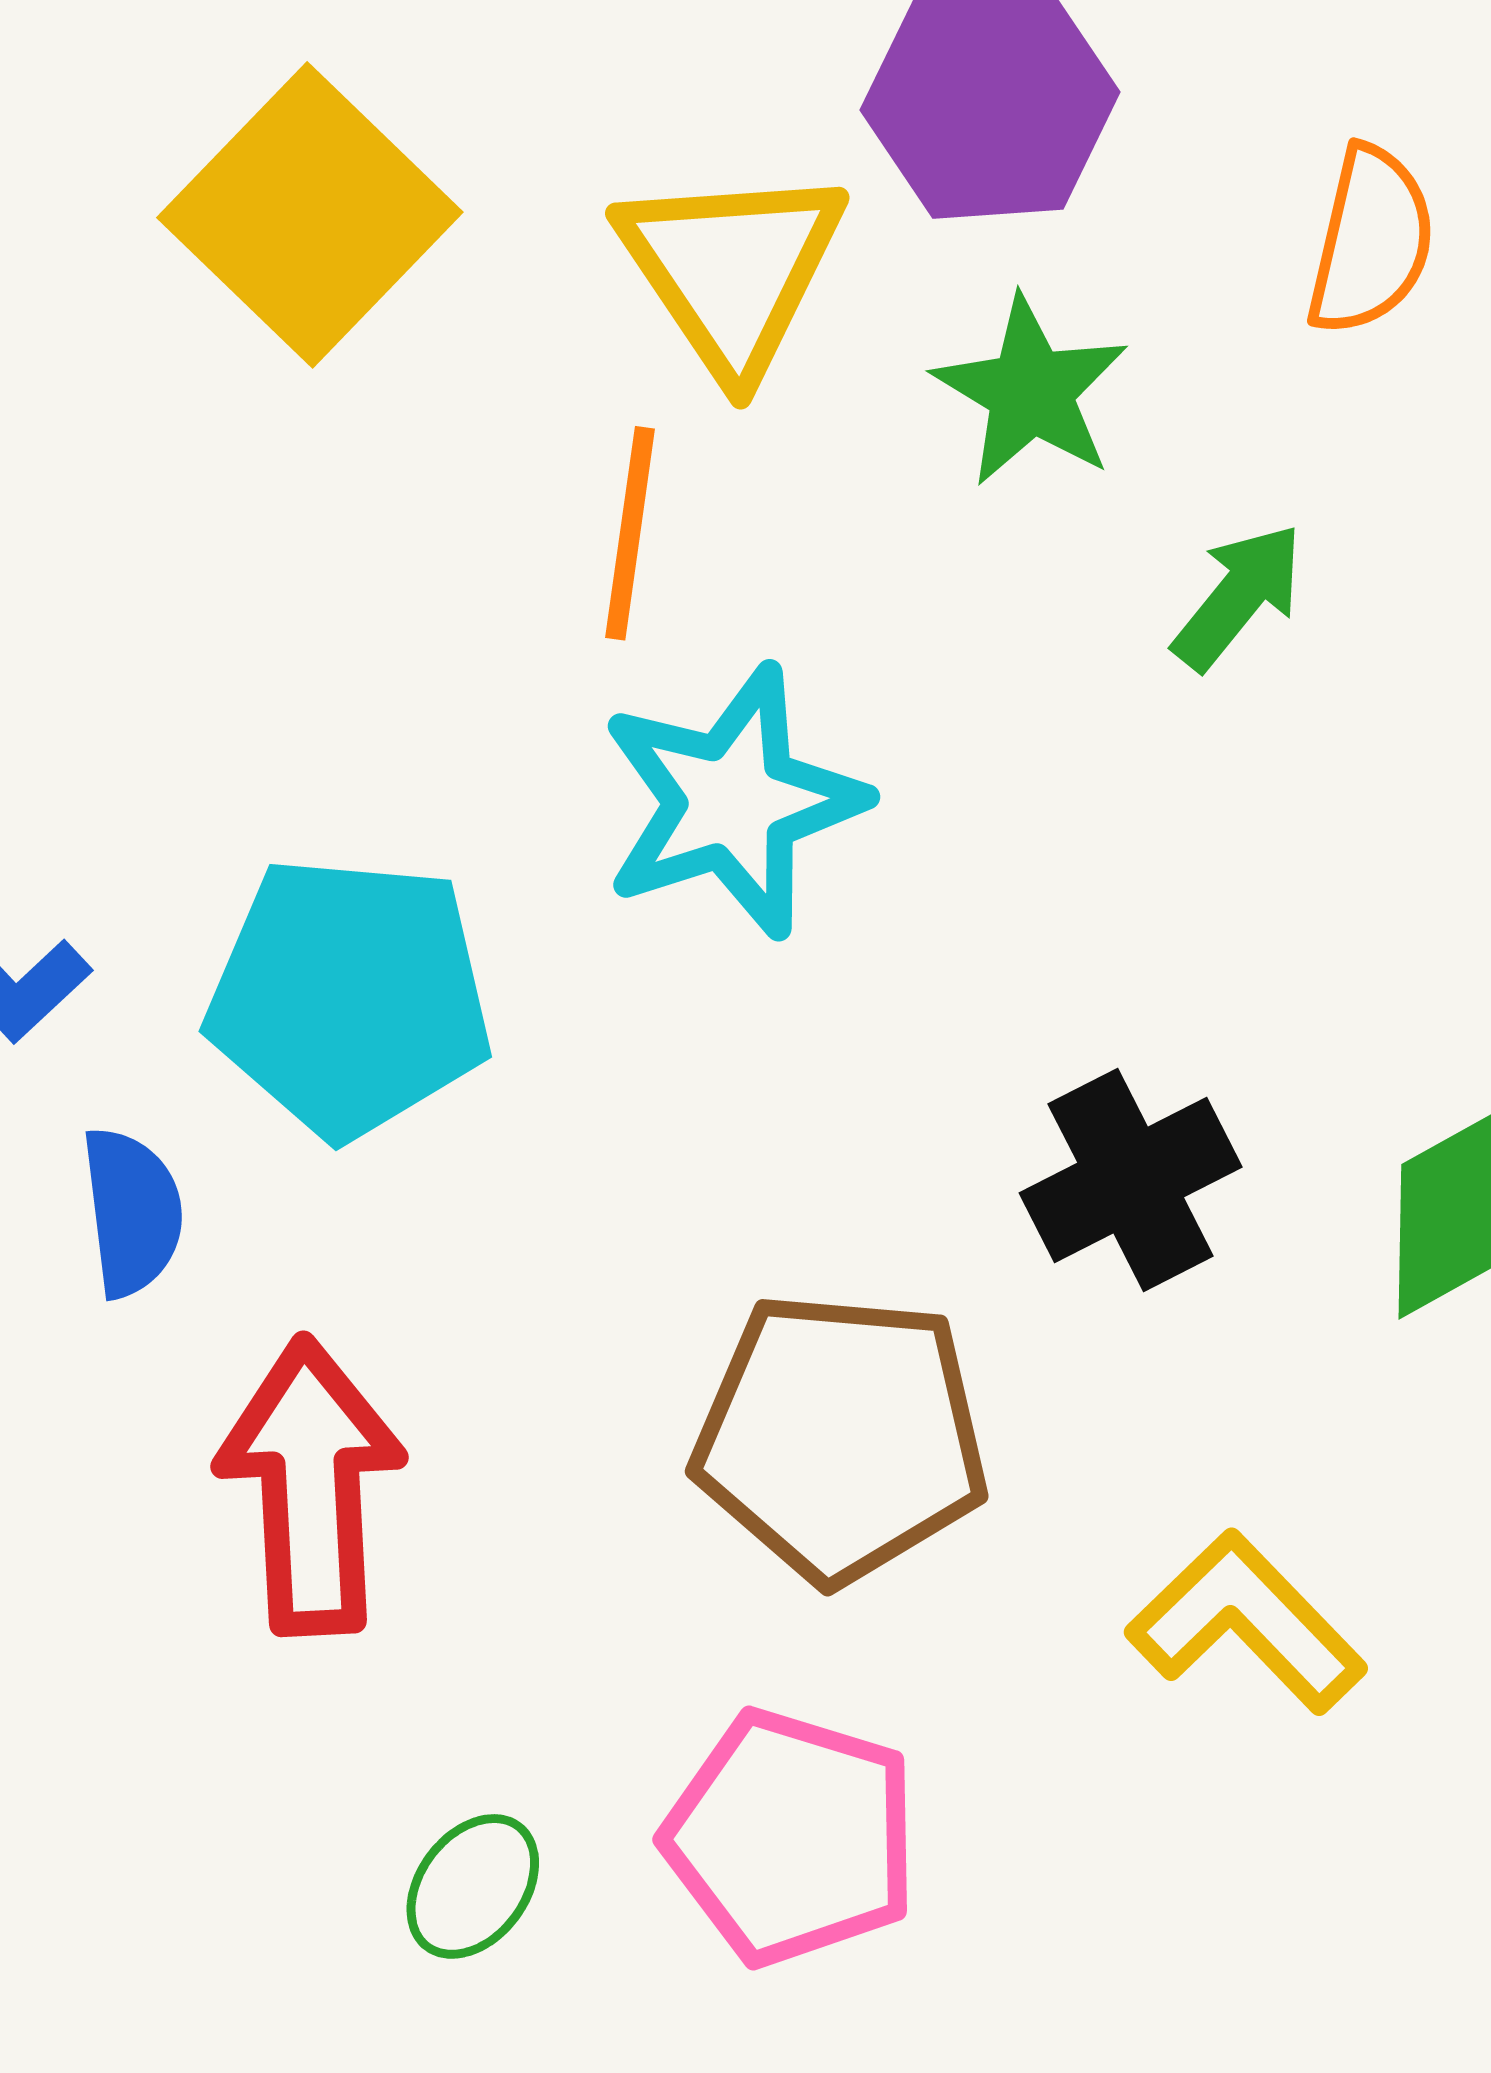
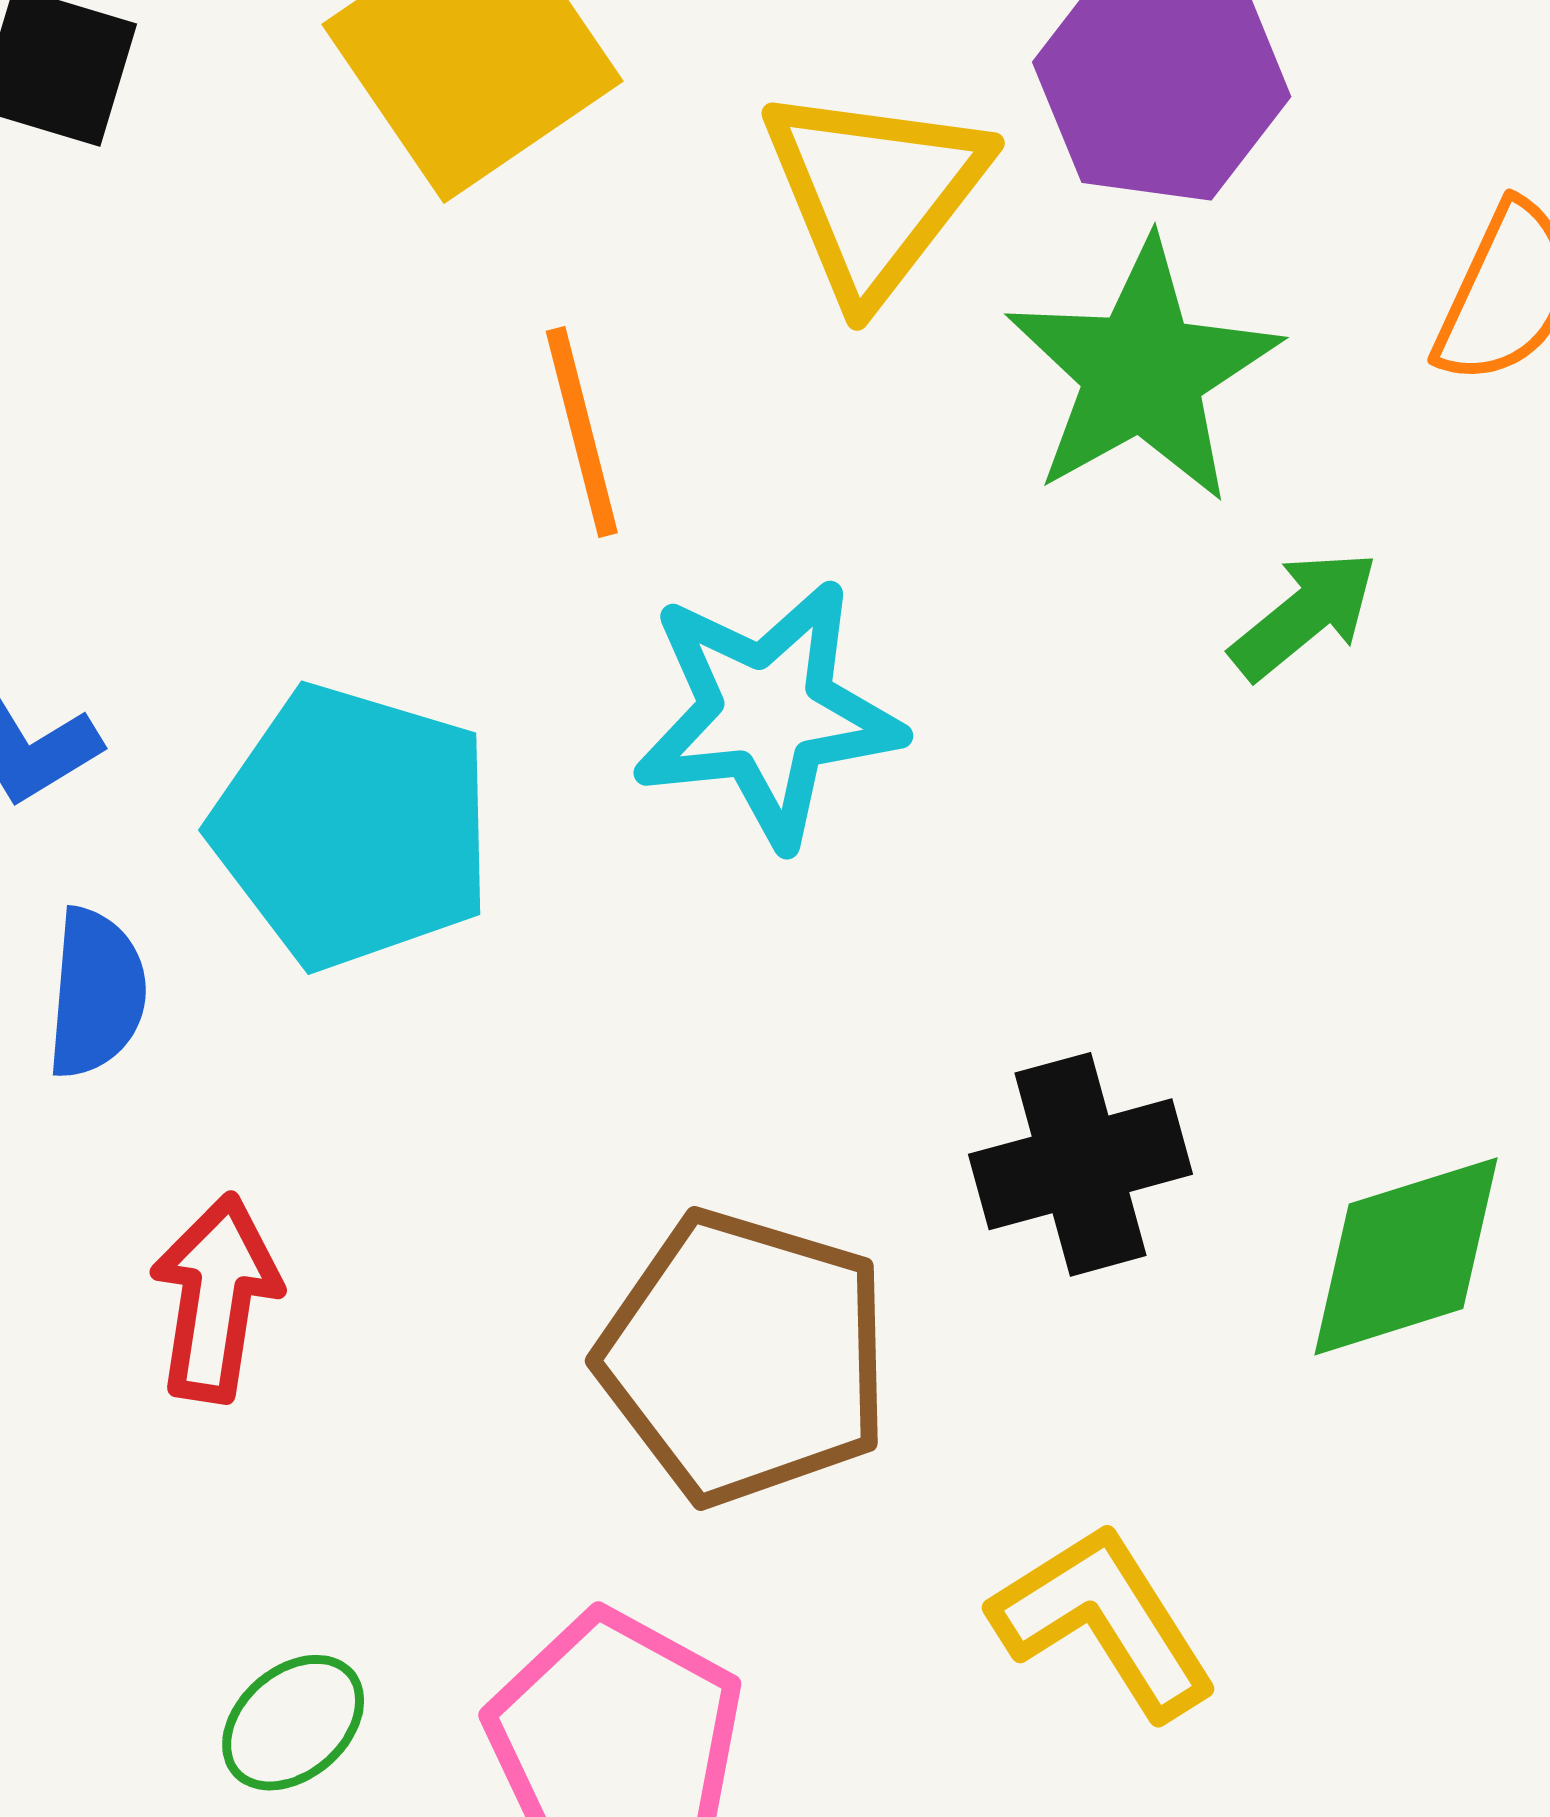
green star: (1031, 391) -> (1143, 372), size x1.4
orange line: (630, 533) -> (582, 432), moved, turned -34
red arrow: (311, 1486) -> (216, 1298), size x0.7

